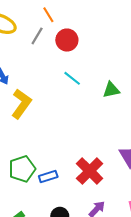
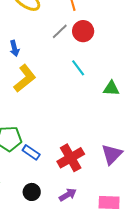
gray line: (37, 36) -> (60, 31), moved
blue rectangle: (48, 177) -> (31, 152), turned 36

